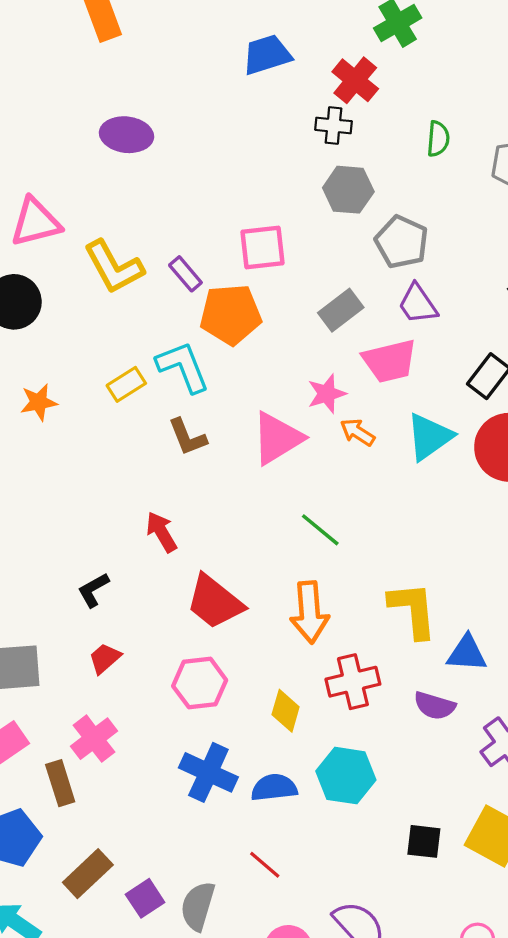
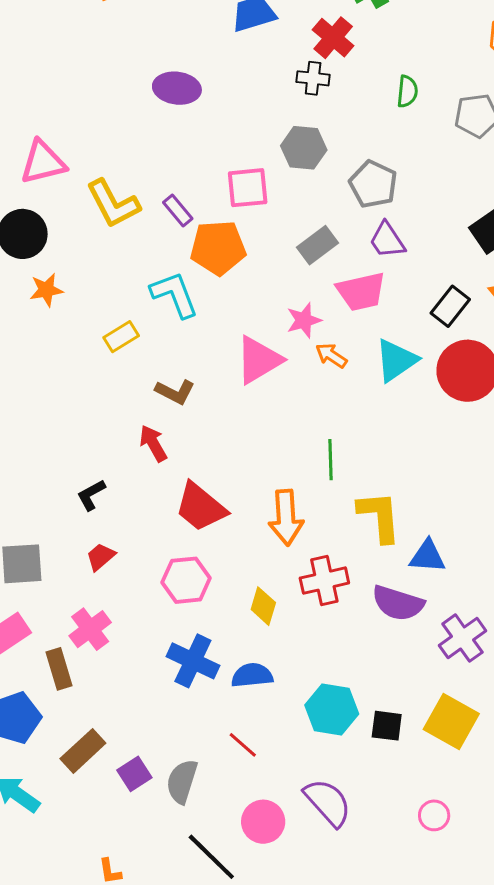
purple ellipse: (126, 135) -> (177, 88), moved
gray hexagon: (348, 190) -> (304, 148), moved
yellow rectangle: (126, 384) -> (121, 337), moved
orange star: (39, 402) -> (46, 290), moved
brown L-shape: (187, 437) -> (175, 392), moved, turned -42
green line: (320, 530) -> (330, 460), moved, turned 48
purple semicircle: (435, 706) -> (398, 603), size x1.4
cyan hexagon: (346, 776) -> (332, 709), moved

